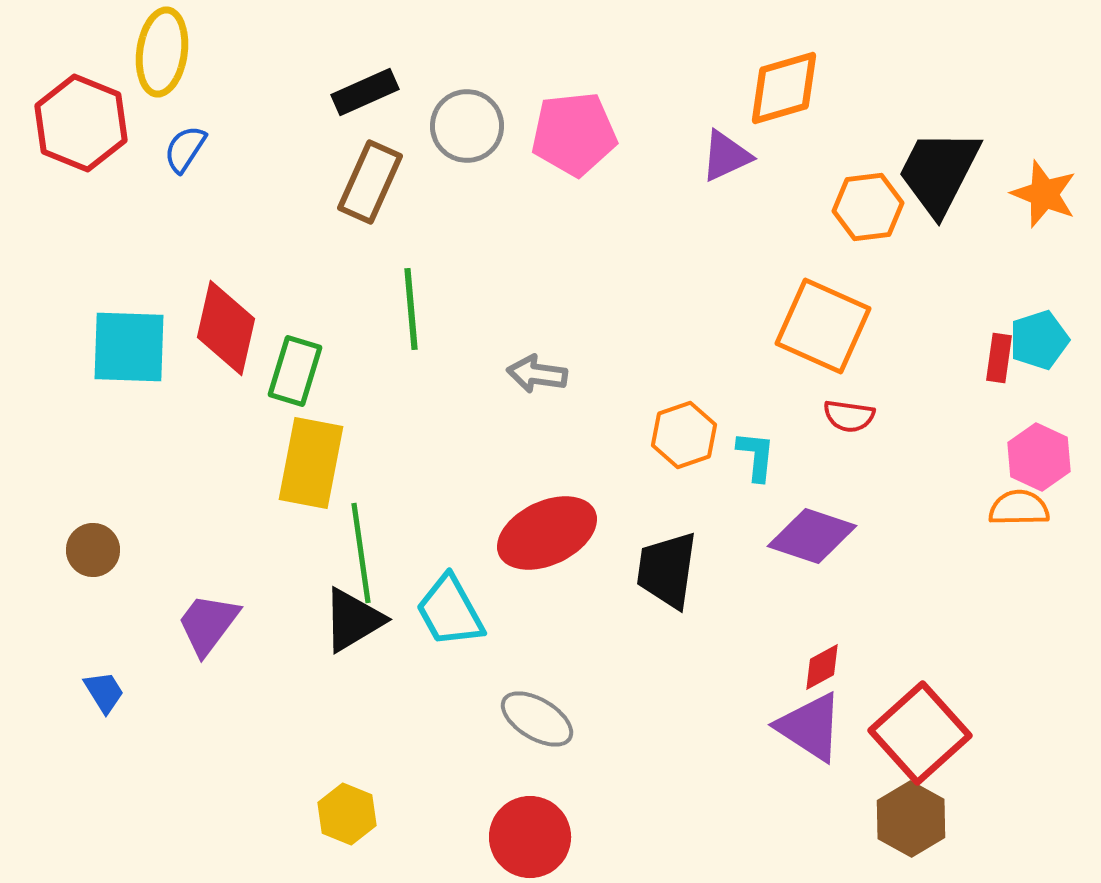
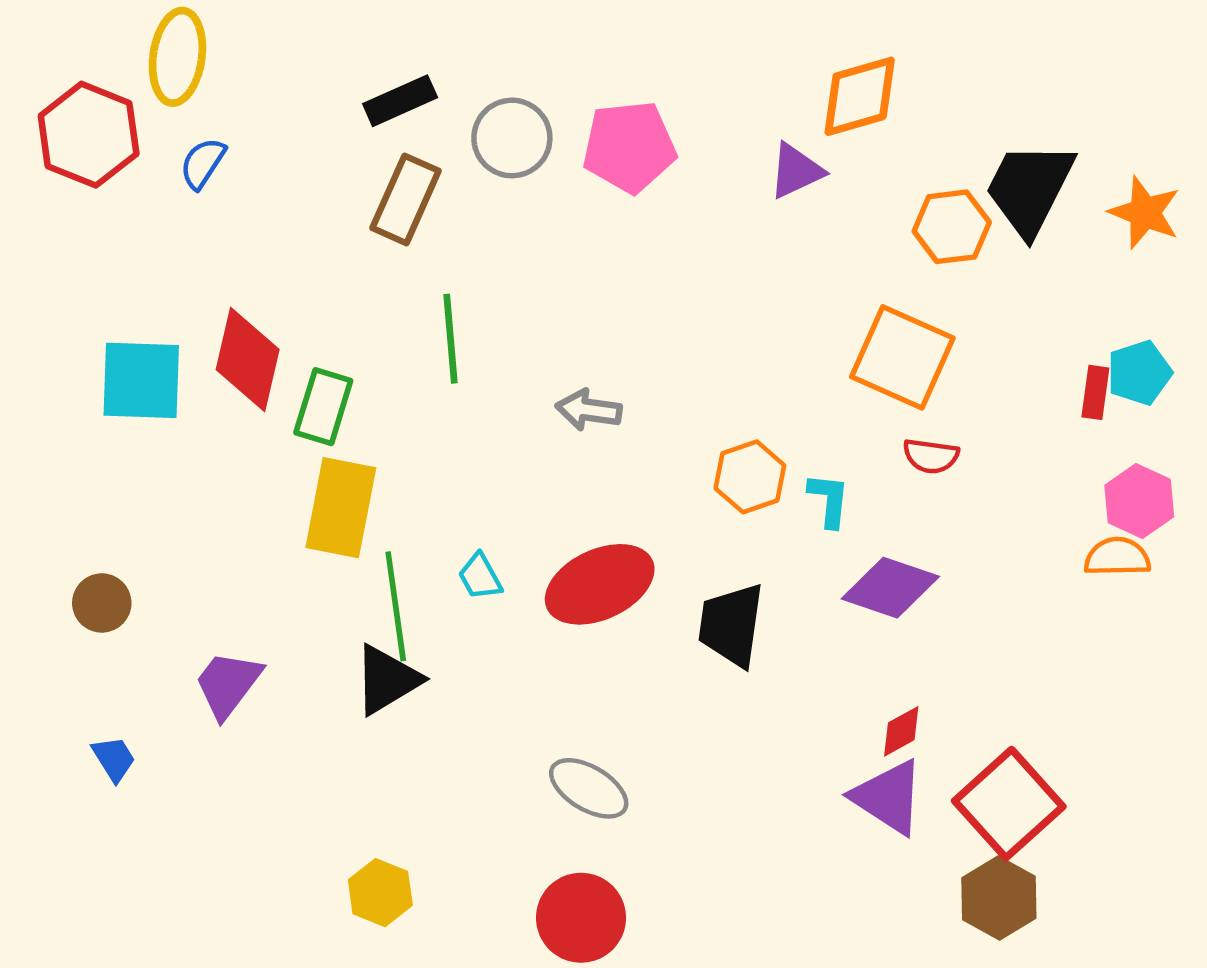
cyan trapezoid: (450, 611) -> (480, 577), moved, size x0.6

